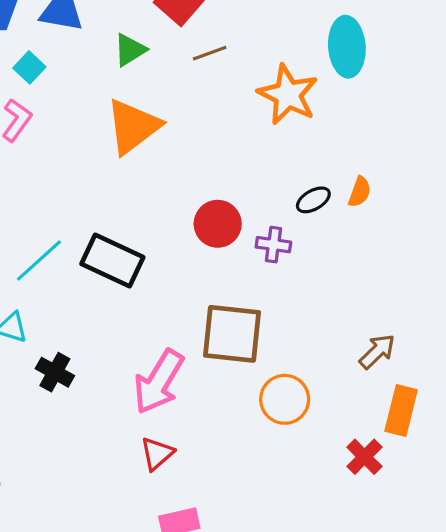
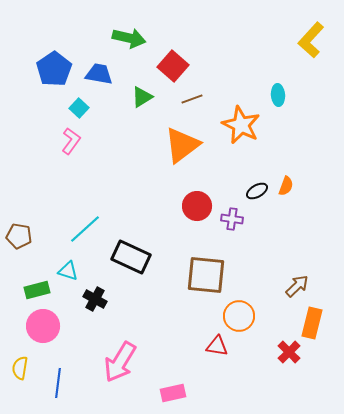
cyan ellipse: (347, 47) -> (278, 95), size x0.6
orange triangle: (133, 126) -> (182, 145), moved
black rectangle: (112, 261) -> (131, 257), moved
pink arrow: (159, 382) -> (120, 362), moved
red triangle: (157, 454) -> (217, 346), moved, turned 50

